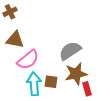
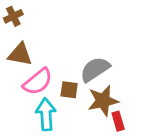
brown square: (51, 82) -> (69, 90), moved

